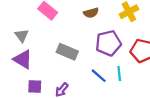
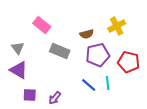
brown semicircle: (91, 13) -> (87, 34), moved
gray rectangle: (67, 52) -> (60, 51), moved

